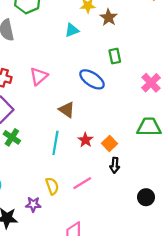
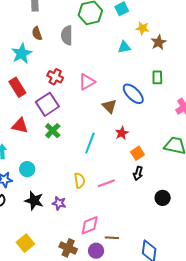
brown triangle: (67, 110) -> (109, 106), moved
red star: (85, 140) -> (122, 133), moved
black circle: (146, 197) -> (163, 198), moved
purple star: (33, 204) -> (59, 203), moved

